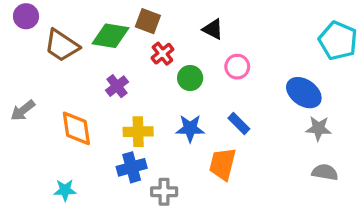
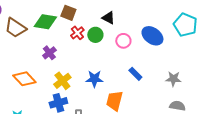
green circle: (190, 78) -> (95, 35), moved
blue ellipse: (304, 93) -> (152, 36), moved
blue rectangle: (239, 123) -> (135, 74), moved
orange diamond: (76, 128) -> (24, 79), turned -35
yellow cross: (138, 132) -> (62, 81), turned -36

